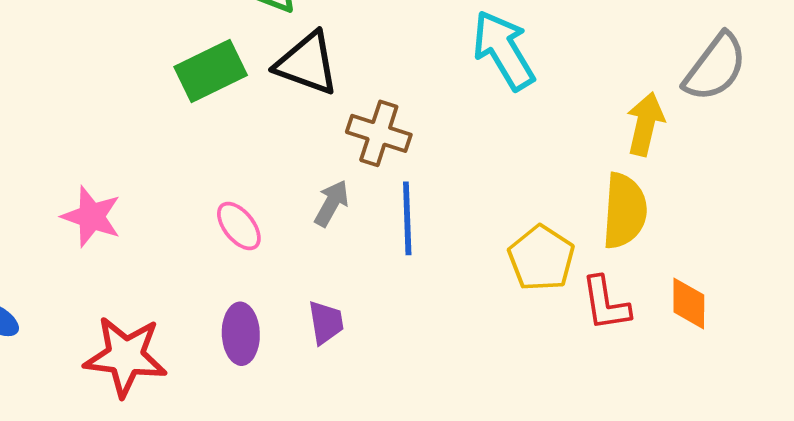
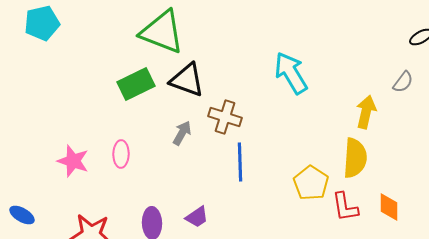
gray semicircle: (715, 67) -> (403, 82), size x0.6
gray arrow: (332, 203) -> (182, 133), moved
pink ellipse: (239, 226) -> (121, 154), moved, turned 40
purple trapezoid: (326, 322) -> (197, 217), turned 65

